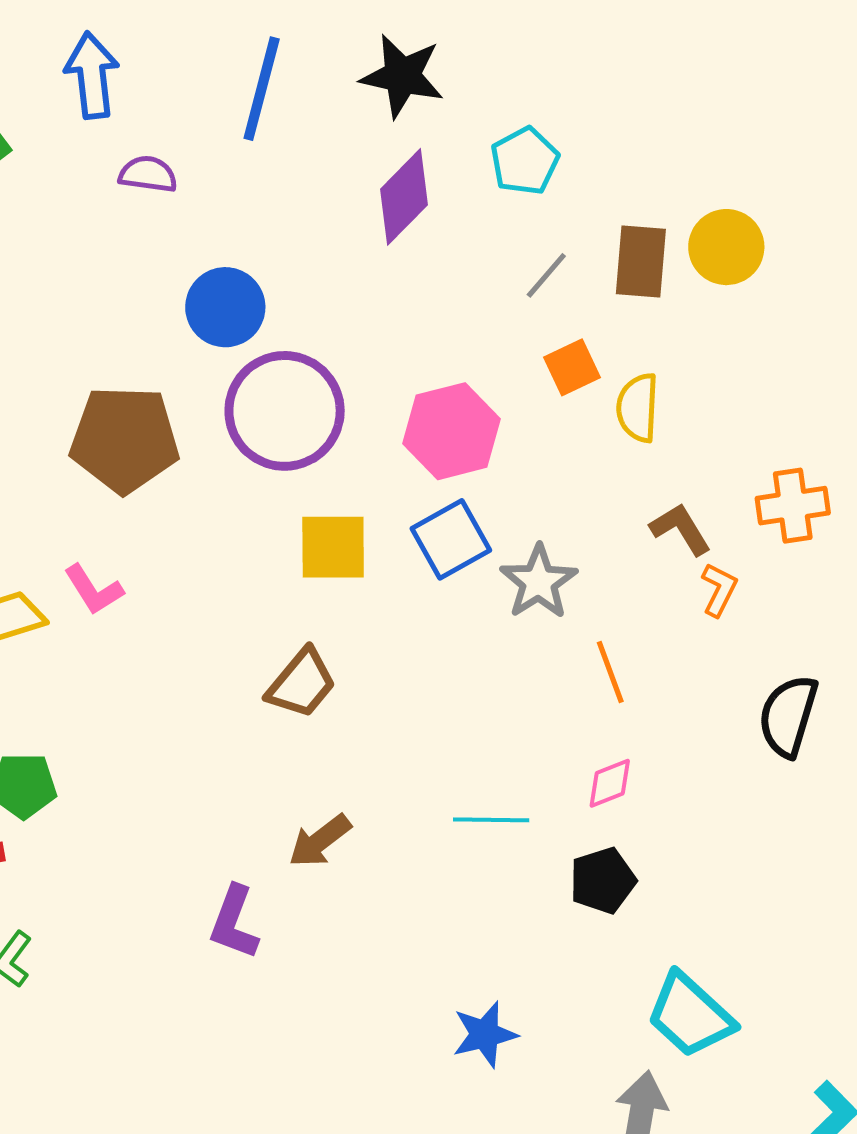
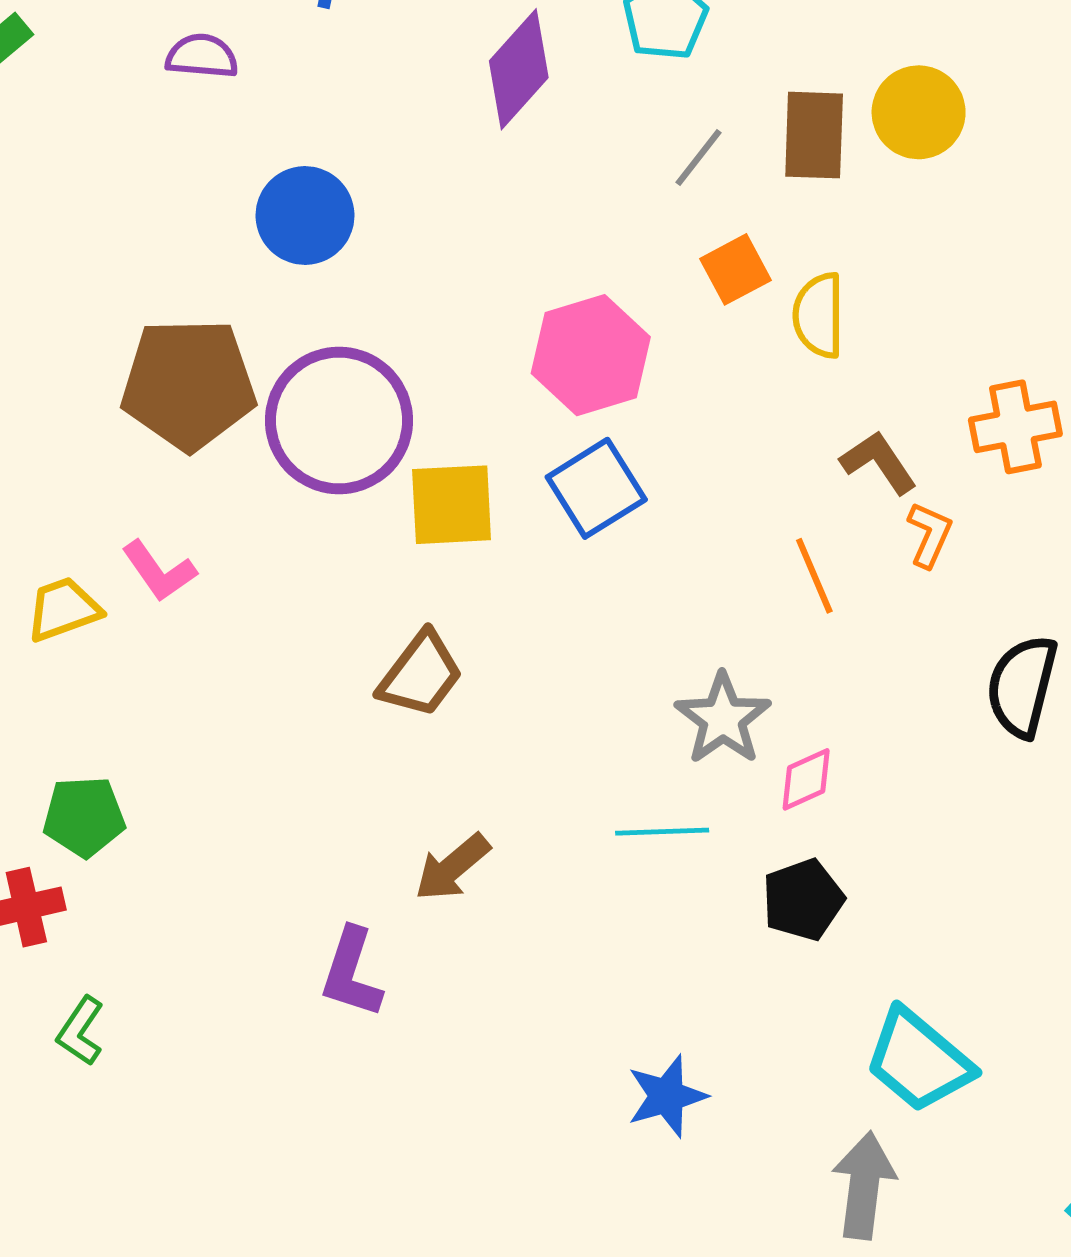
purple circle: (285, 411) -> (339, 420), moved
gray star: (539, 582) -> (723, 719), moved
orange line: (610, 672) -> (814, 576), moved

